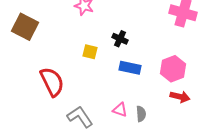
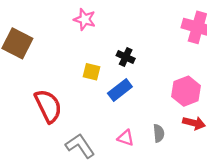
blue rectangle: (130, 68) -> (120, 90), moved, turned -50
gray semicircle: (141, 114) -> (159, 133), moved

